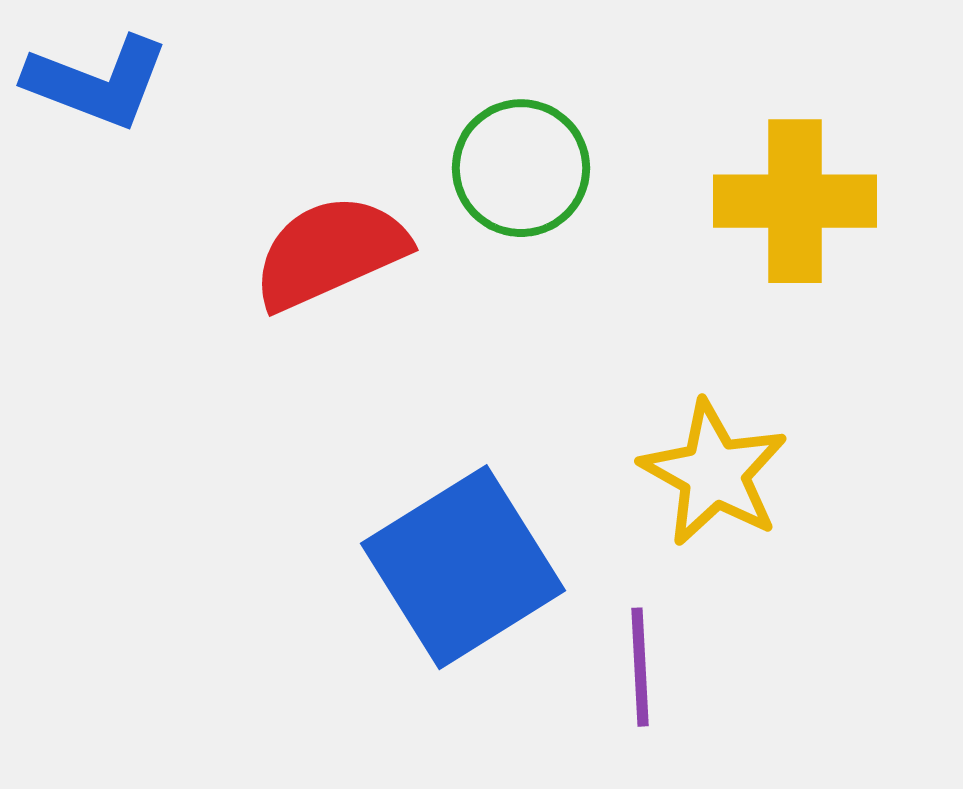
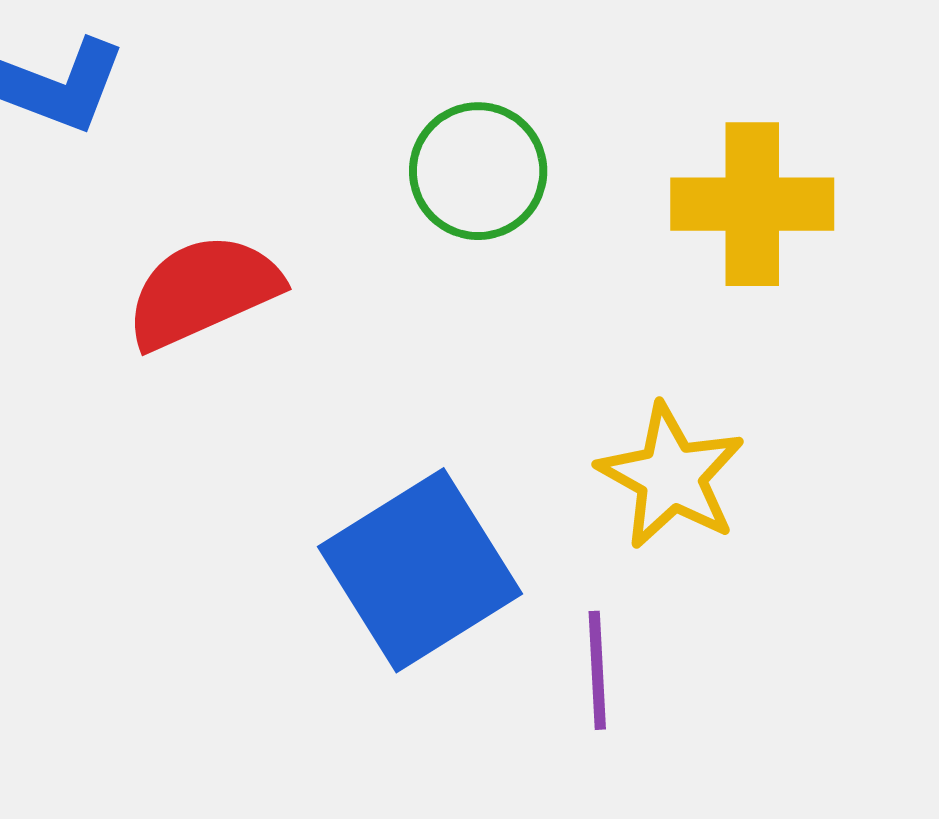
red semicircle: (330, 252) -> (203, 291), moved

